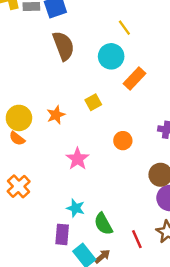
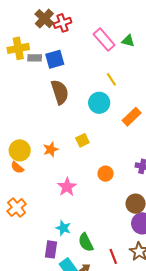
orange rectangle: (135, 78) -> (132, 117), moved

